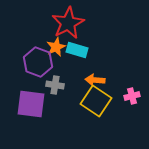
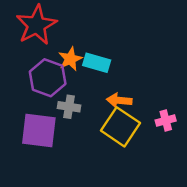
red star: (68, 23) -> (36, 25), moved

